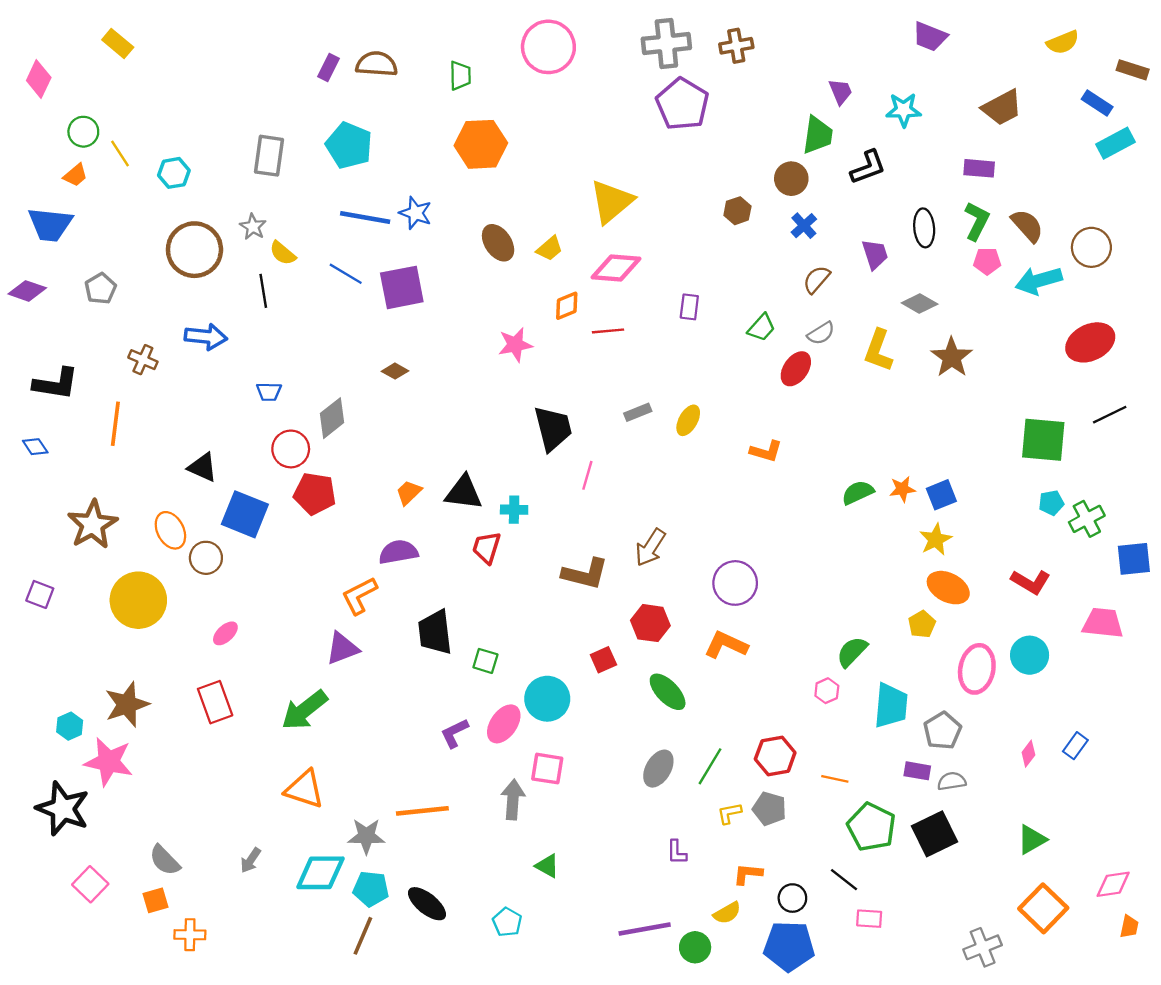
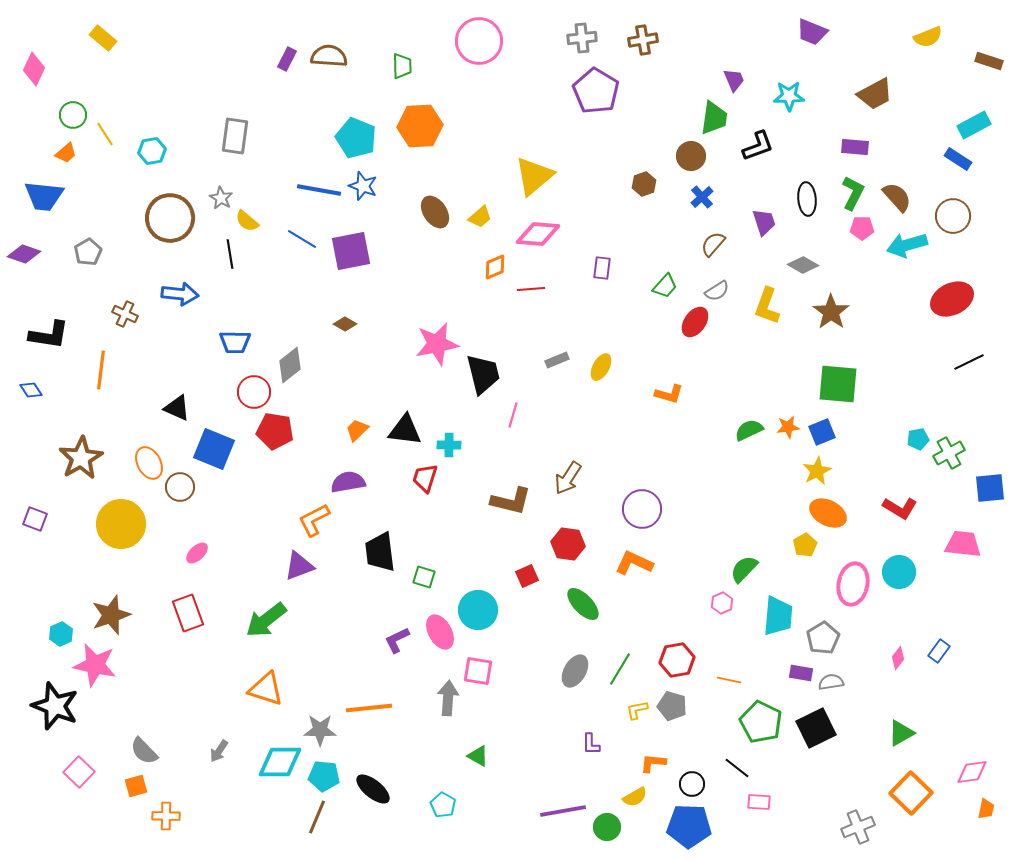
gray cross: (666, 43) -> (582, 38), size x0.7
blue rectangle: (1097, 103) -> (958, 159), moved
cyan pentagon: (349, 145) -> (356, 138), moved
pink star: (515, 345) -> (437, 344), moved, size x1.4
blue trapezoid: (269, 392) -> (235, 342), size x1.4
green square: (1043, 440) -> (838, 384), moved
pink ellipse: (504, 724) -> (440, 632), turned -64

